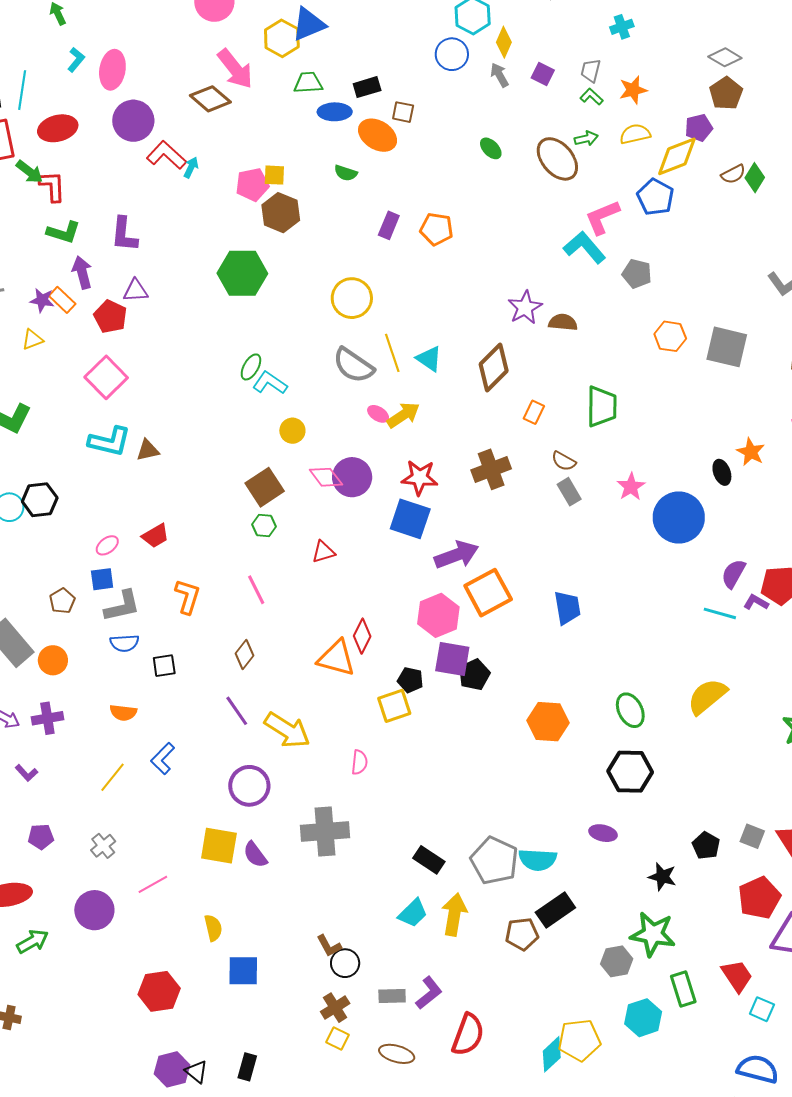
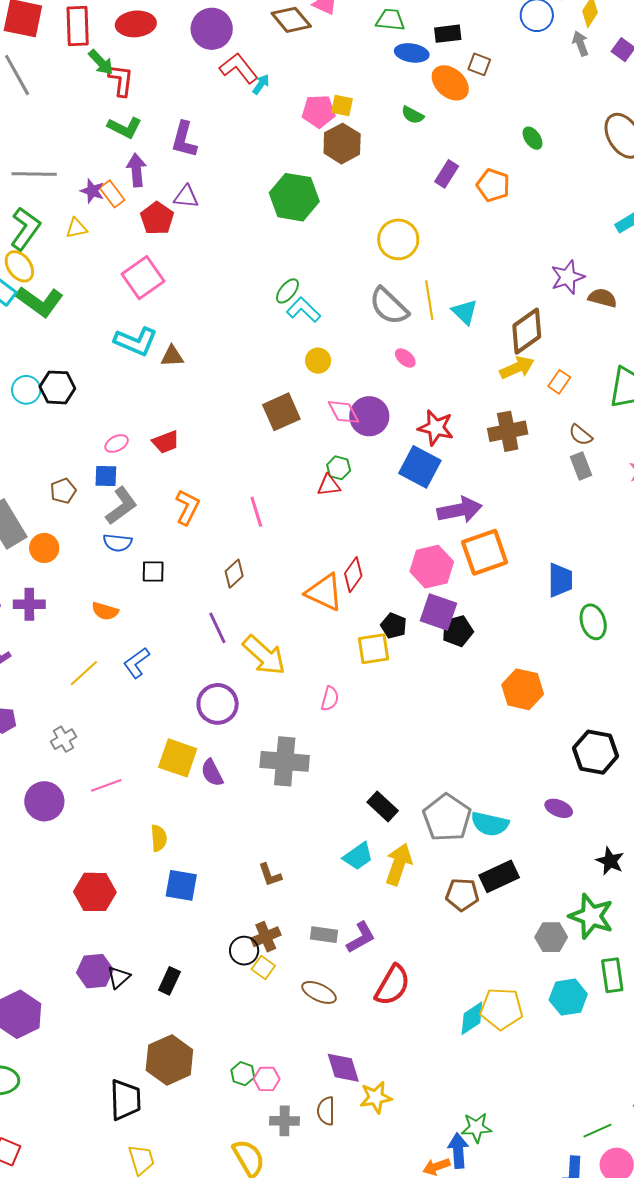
green ellipse: (491, 148) -> (533, 138), moved
yellow arrow: (403, 415) -> (517, 368), moved
green hexagon: (264, 525) -> (339, 468), moved
gray L-shape: (122, 606) -> (121, 506), turned -33
green ellipse: (630, 710) -> (593, 622), moved
black circle: (345, 963) -> (244, 951), moved
black triangle: (196, 1072) -> (119, 977), turned 30

